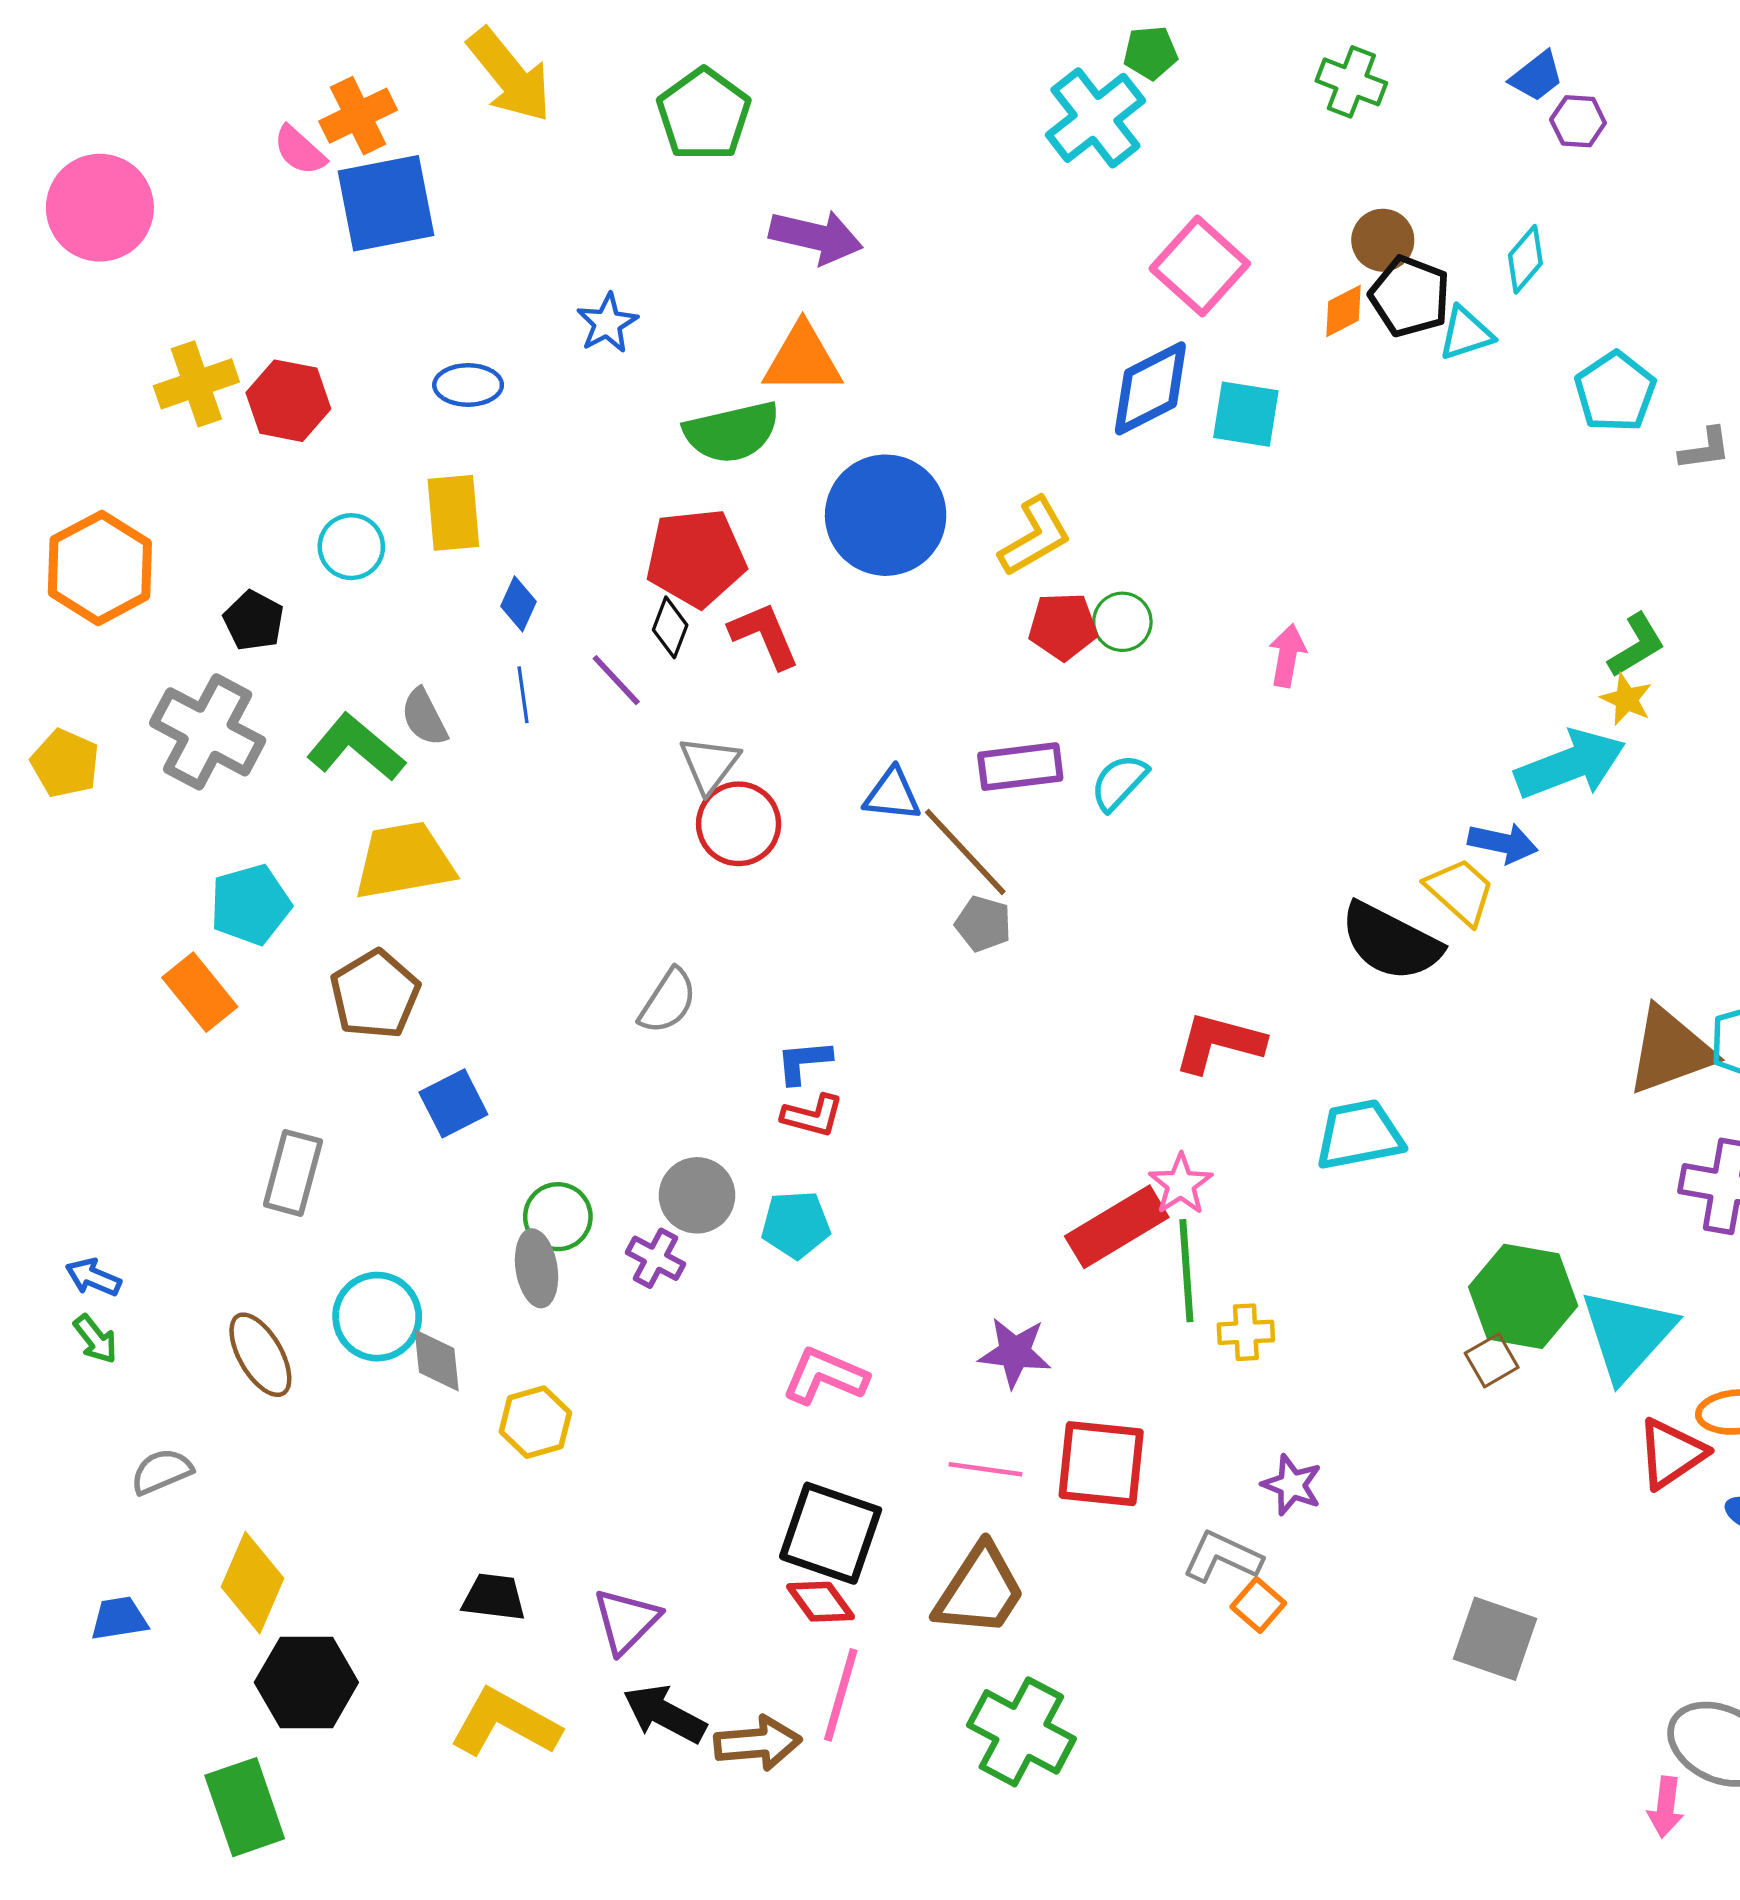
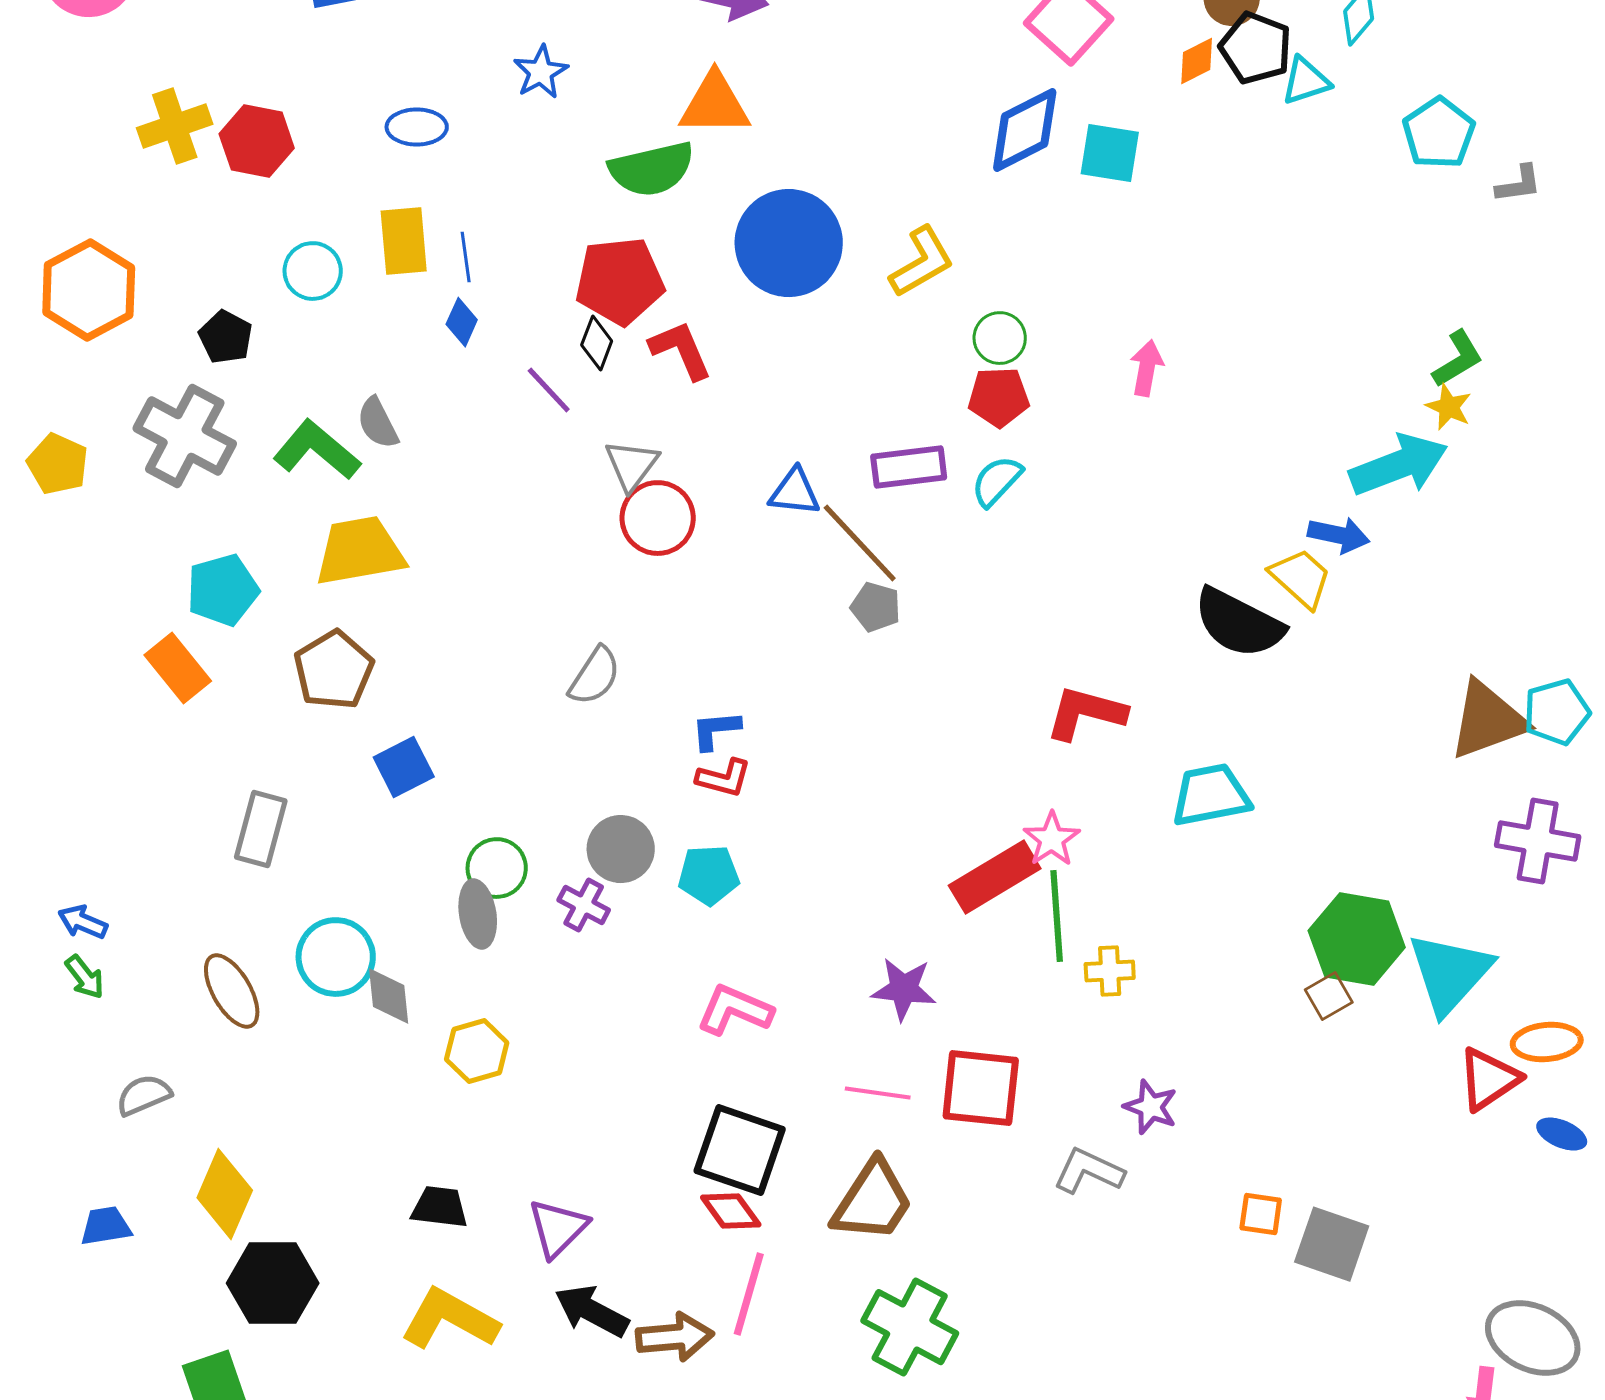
red pentagon: (1063, 626) -> (999, 397), moved
blue line: (523, 695) -> (466, 257), moved
orange square: (1258, 1605) -> (1261, 1214), moved, turned -33

